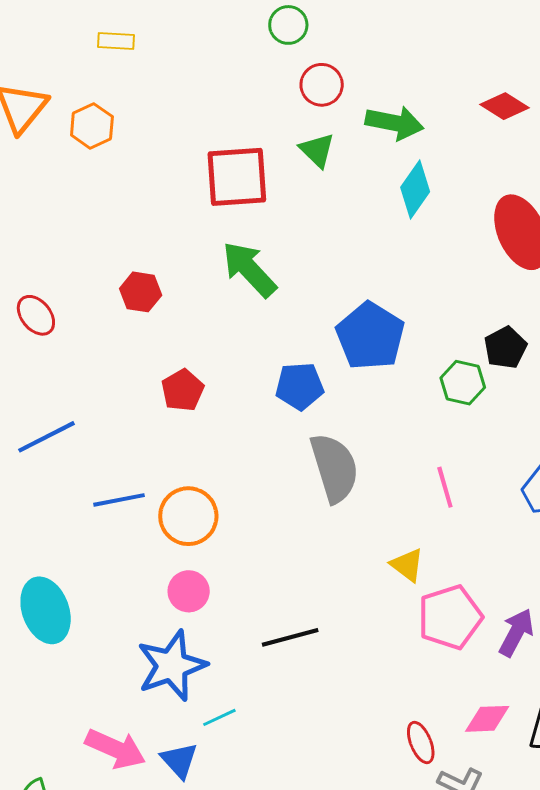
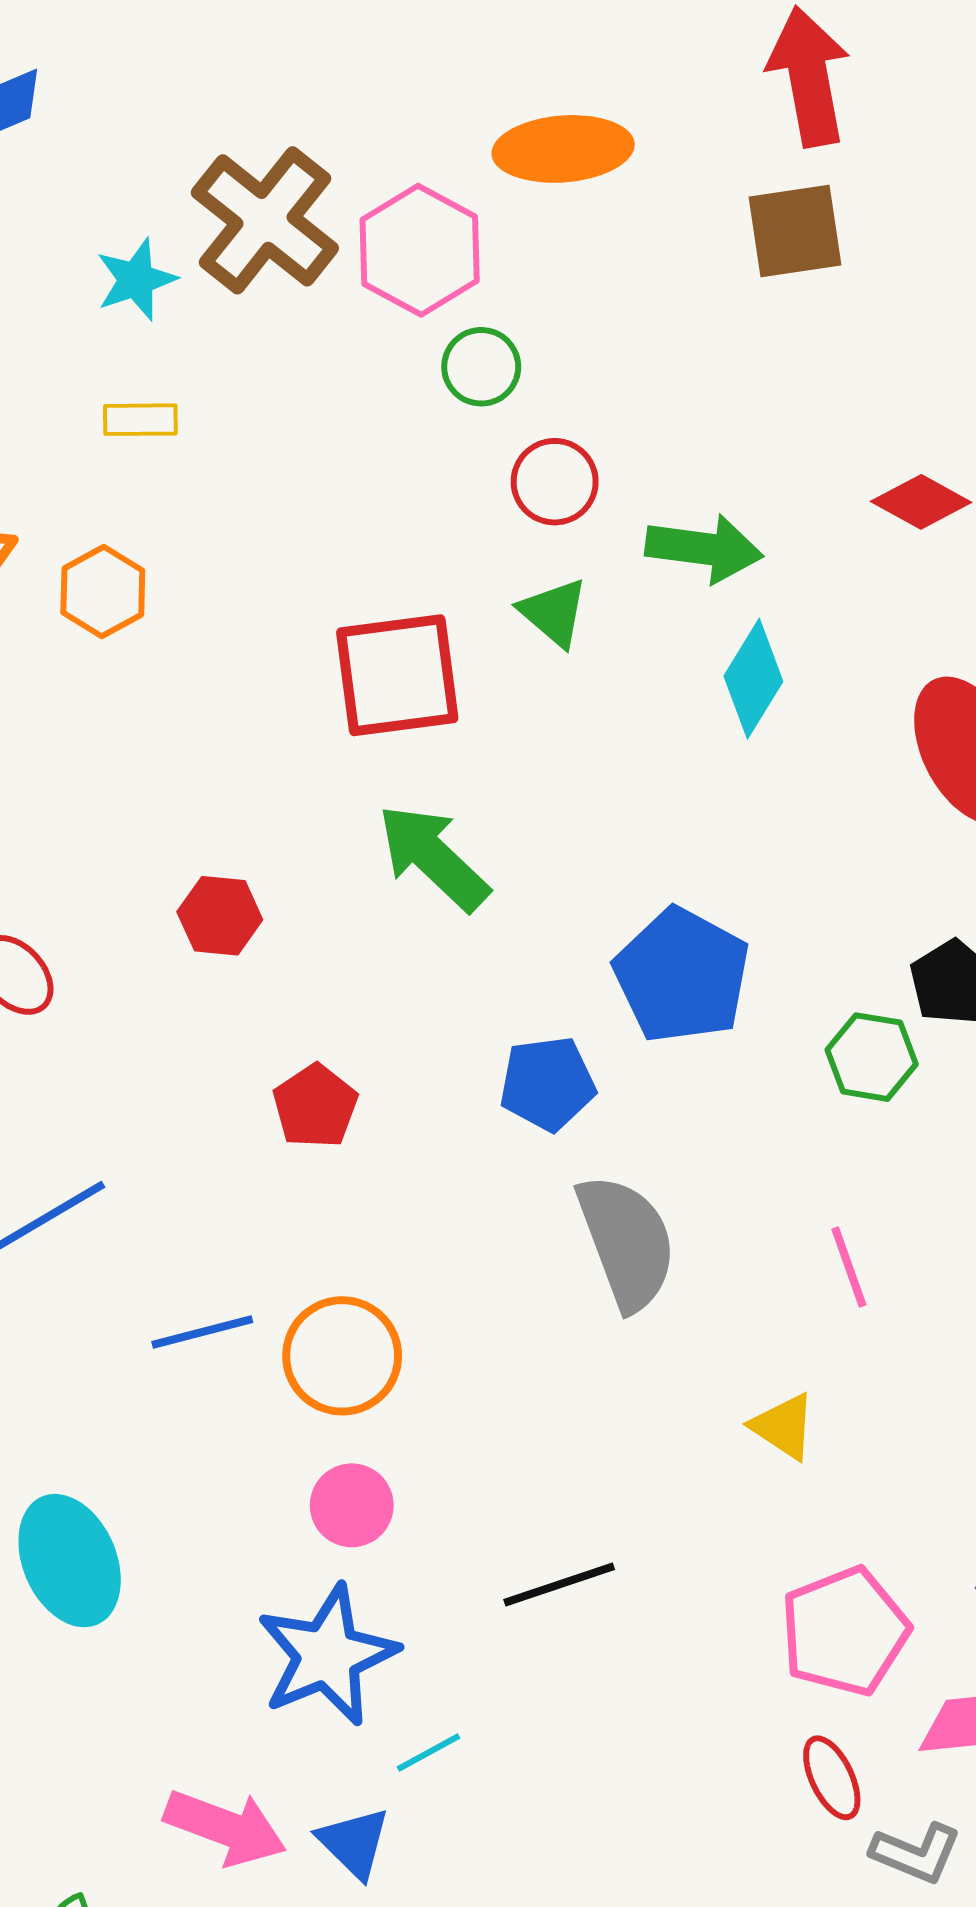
pink pentagon: (450, 617) -> (845, 1631), moved

